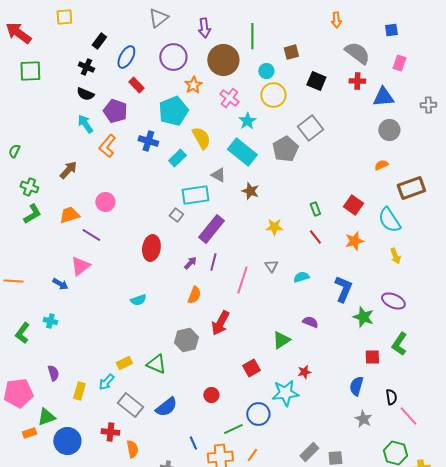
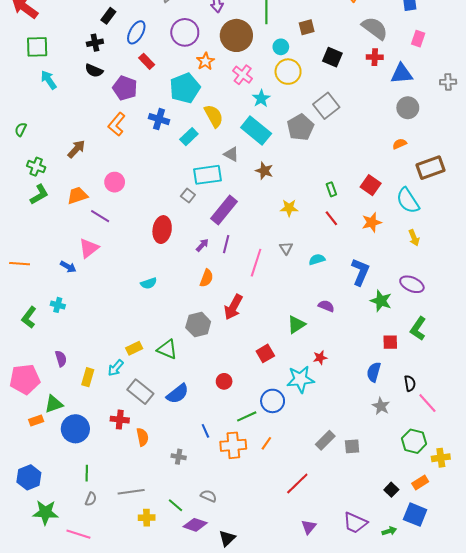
black cross: (86, 67) -> (95, 43), turned -35
cyan arrow: (85, 124) -> (49, 80), moved

